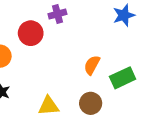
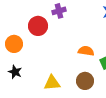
orange semicircle: (92, 65) -> (86, 51), turned 70

